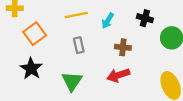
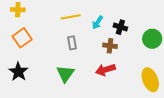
black cross: (145, 18) -> (120, 27), moved
orange square: (35, 34) -> (22, 38), moved
black star: (31, 69) -> (18, 72), moved

